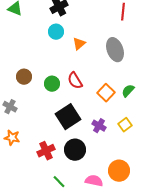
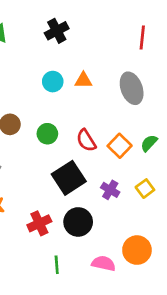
cyan circle: (56, 32) -> (53, 82), moved
orange triangle: (79, 44) -> (83, 80), turned 40
red semicircle: (75, 81) -> (86, 140), moved
green line: (59, 182) -> (57, 265), turned 40

